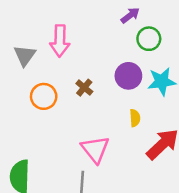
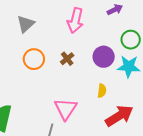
green circle: (149, 39) -> (131, 40), moved
pink arrow: (60, 41) -> (75, 20), moved

